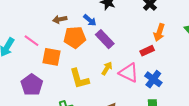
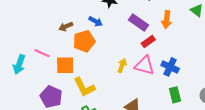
purple rectangle: (105, 39) -> (138, 23), moved
red rectangle: (147, 51) -> (148, 42), moved
yellow L-shape: (79, 79) -> (84, 87), moved

